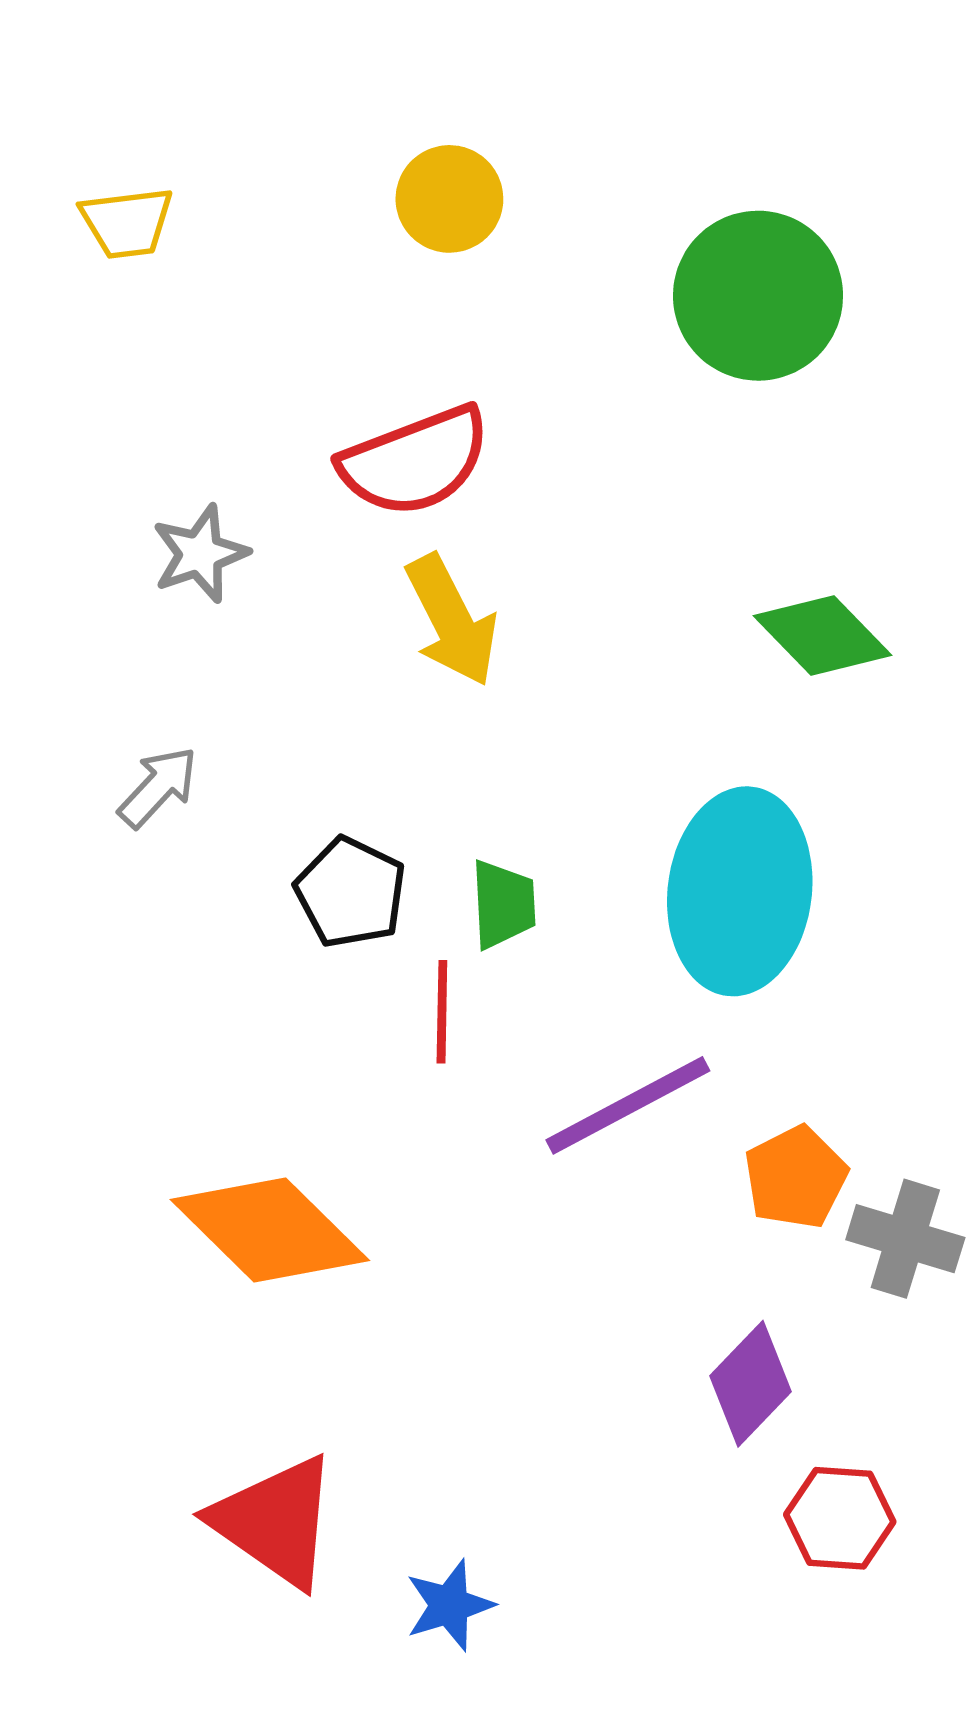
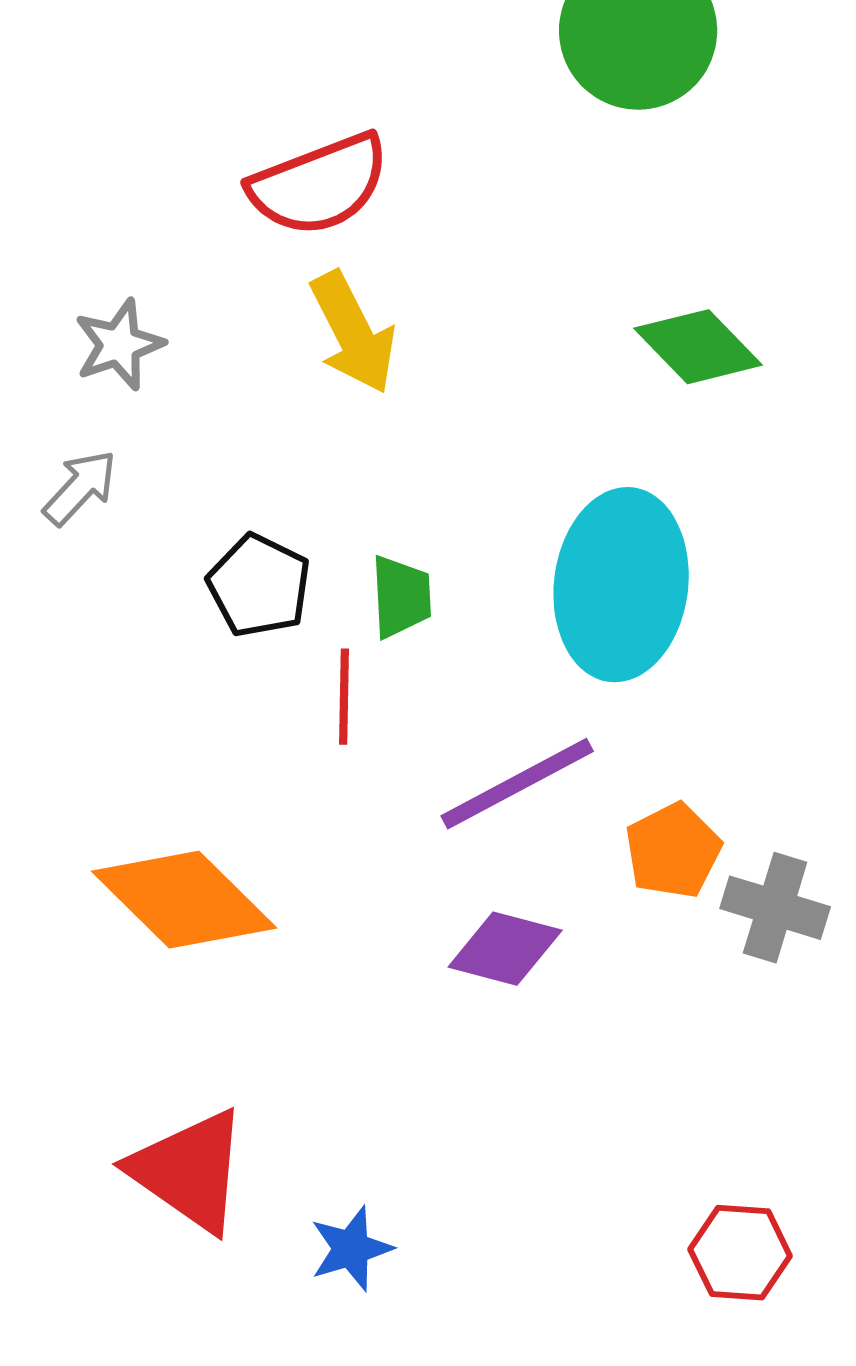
gray star: (200, 554) -> (119, 345), moved
purple diamond: (750, 1384) -> (505, 949), moved, turned 61
red hexagon: (840, 1518) -> (740, 1253), moved

